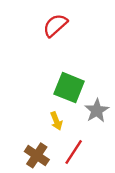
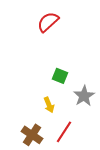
green square: (69, 88) -> (60, 76), size x0.6

